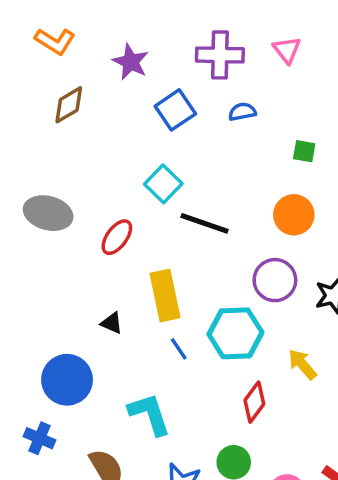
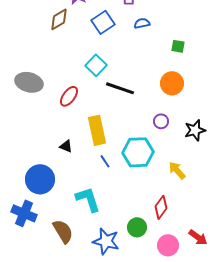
brown diamond: (69, 105) -> (59, 19), moved
purple circle: (275, 280) -> (161, 121), size x0.6
red diamond: (254, 402) -> (161, 207), moved
blue cross: (40, 438) -> (24, 213), size x1.4

